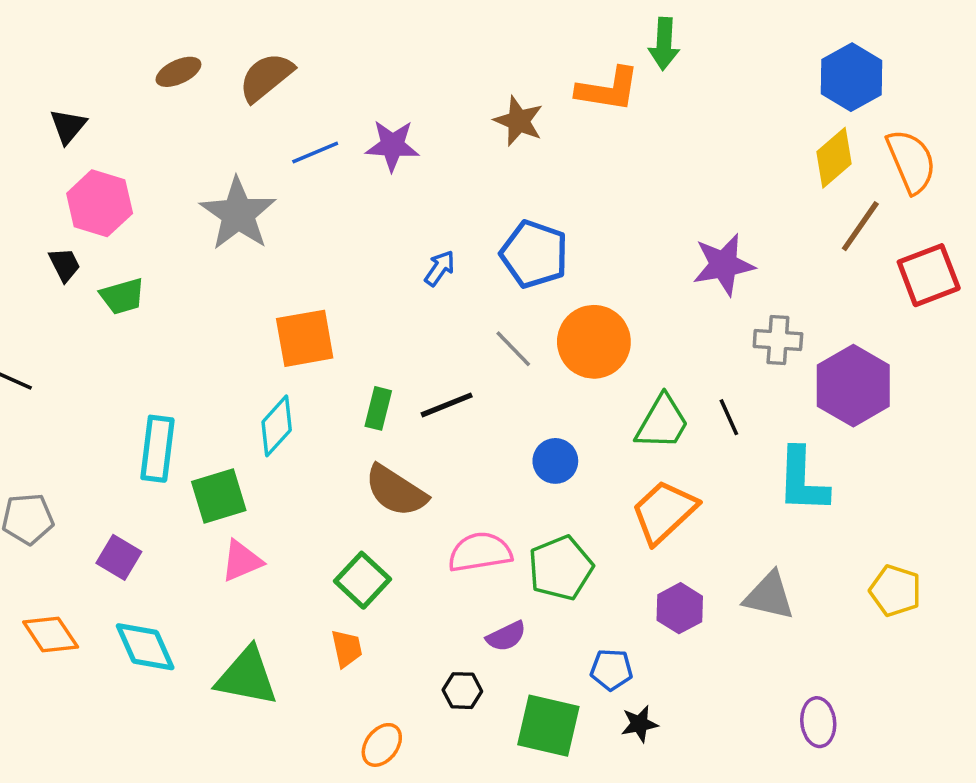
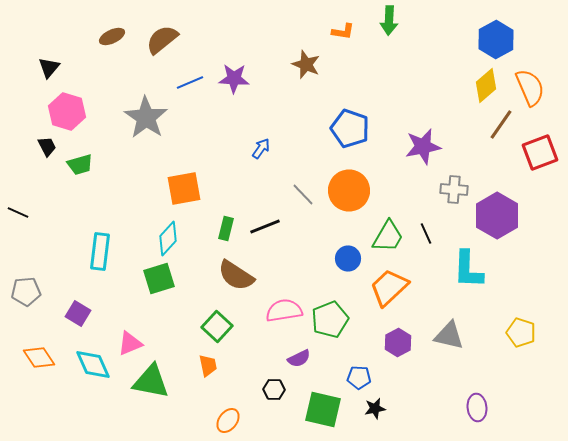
orange L-shape: (608, 89) -> (343, 32), moved, size x0.6
blue pentagon: (534, 254) -> (350, 128), moved
blue circle: (555, 461) -> (348, 258), moved
green square: (219, 496) -> (159, 278), moved
pink triangle: (242, 561) -> (130, 344), moved

